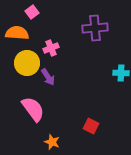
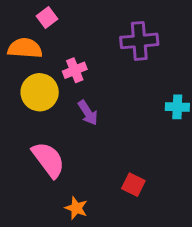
purple arrow: (48, 77) -> (88, 113), moved

